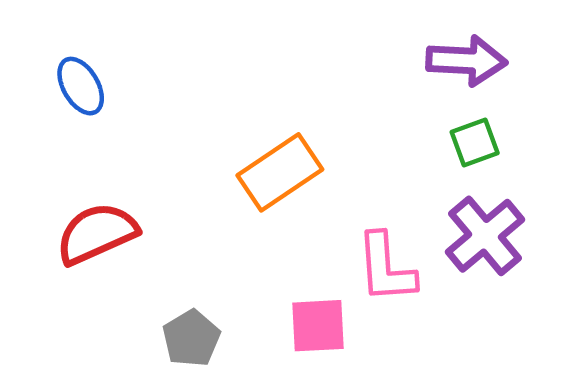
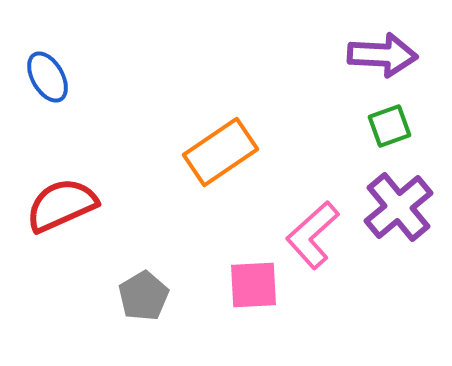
pink L-shape: (386, 268) -> (313, 235), turned 52

